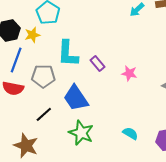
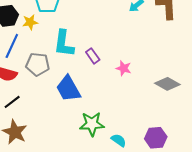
black line: (44, 114) -> (12, 102), moved
green star: (81, 133) -> (92, 124), moved, turned -30
cyan semicircle: (130, 133) -> (119, 140), moved

